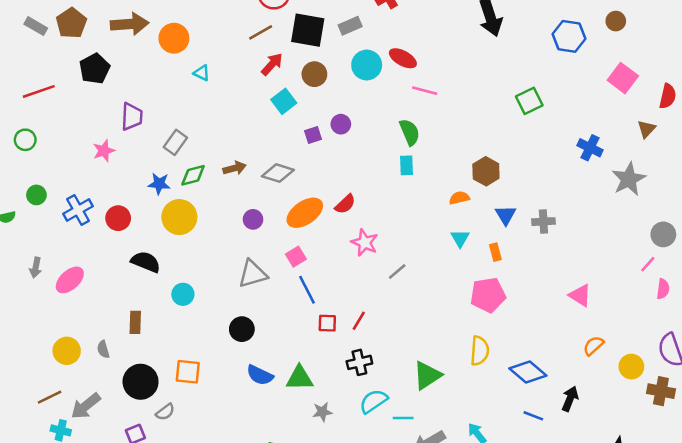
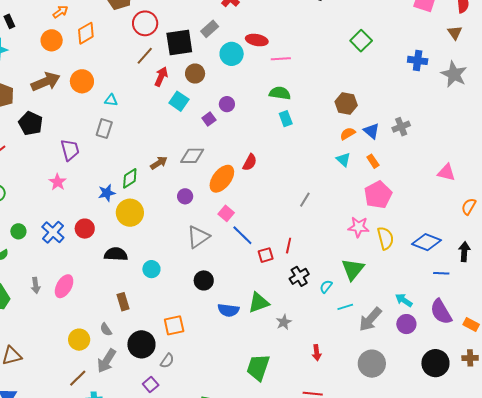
green semicircle: (410, 132) -> (280, 93), turned -40
gray rectangle: (175, 142) -> (104, 129), moved
orange semicircle: (459, 198) -> (348, 134), moved
pink star: (365, 243) -> (359, 227), moved
cyan semicircle: (374, 401) -> (326, 286), moved, size x0.6
gray arrow: (86, 406) -> (107, 361), moved

